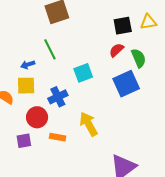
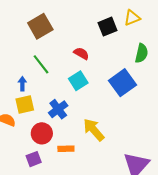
red semicircle: (116, 50) -> (81, 53), moved, turned 84
green semicircle: (139, 58) -> (141, 53), moved, turned 48
blue arrow: (28, 65) -> (22, 84), turned 120

